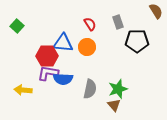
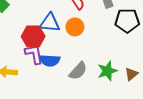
purple L-shape: (48, 73) -> (34, 54), turned 70
gray semicircle: (90, 89) -> (78, 71), turned 30
brown triangle: (114, 105) -> (131, 74), moved, turned 32

